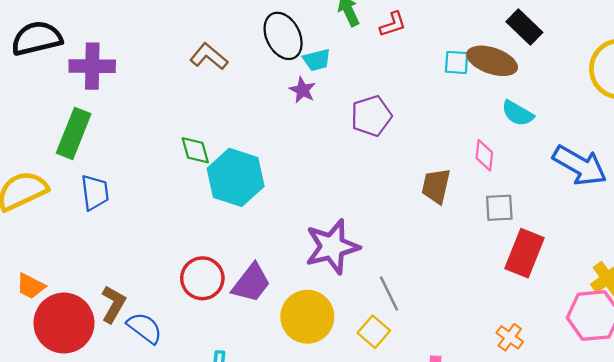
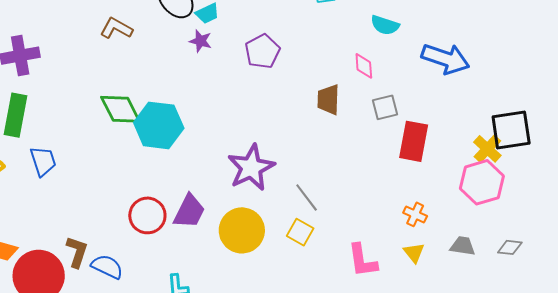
green diamond: (195, 150) -> (120, 109), size x1.5

